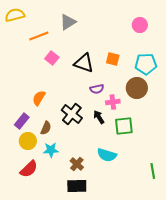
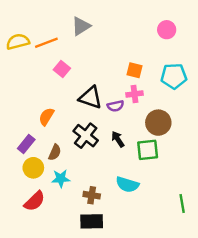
yellow semicircle: (15, 15) -> (18, 42), moved
black triangle: (84, 63) -> (90, 98), moved
brown circle: (137, 88) -> (158, 123), moved
pink cross: (113, 102) -> (135, 94), moved
brown cross: (77, 164) -> (92, 195), turned -32

